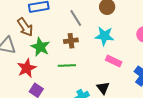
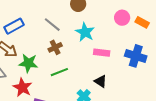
cyan star: (104, 36) -> (85, 32), turned -30

